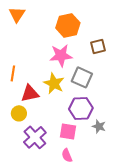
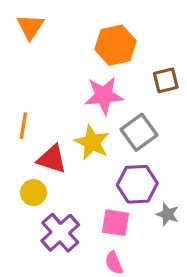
gray square: (82, 77) -> (139, 132), turned 30
red triangle: (30, 93) -> (52, 159), turned 30

